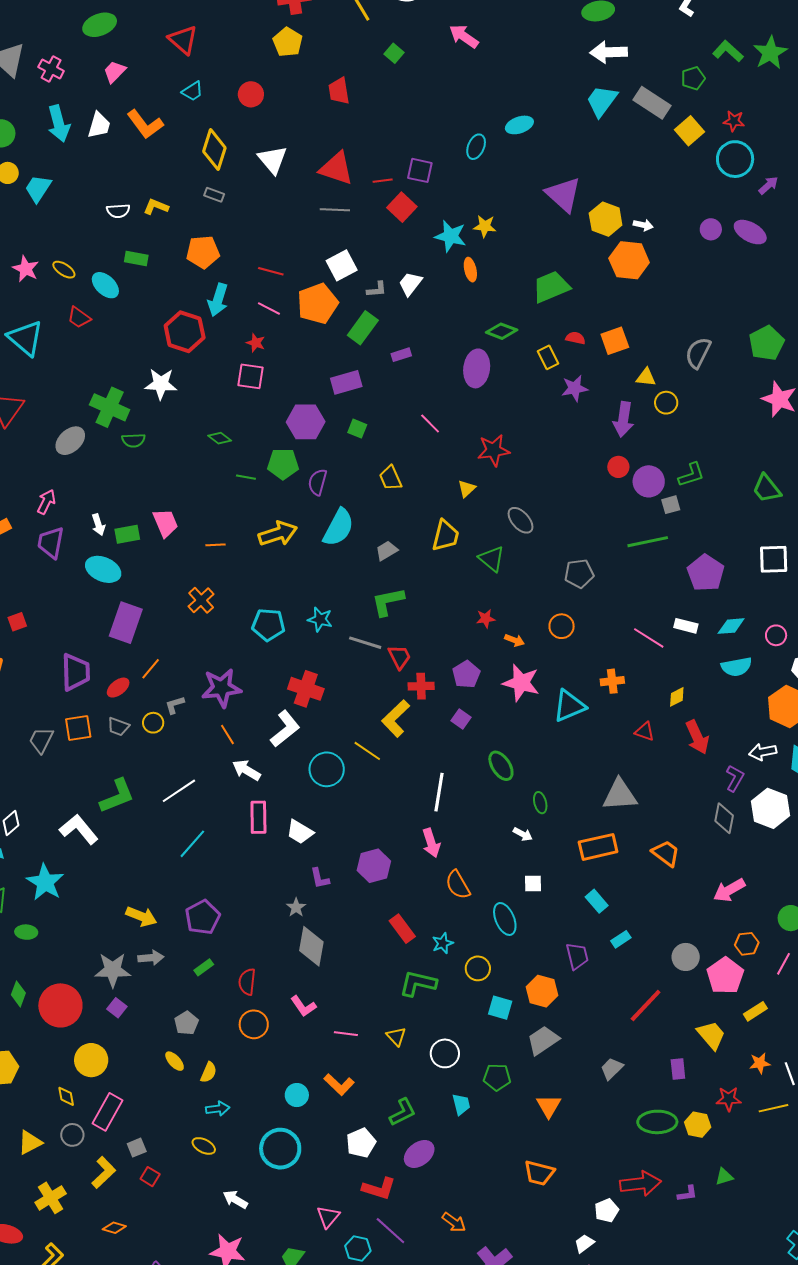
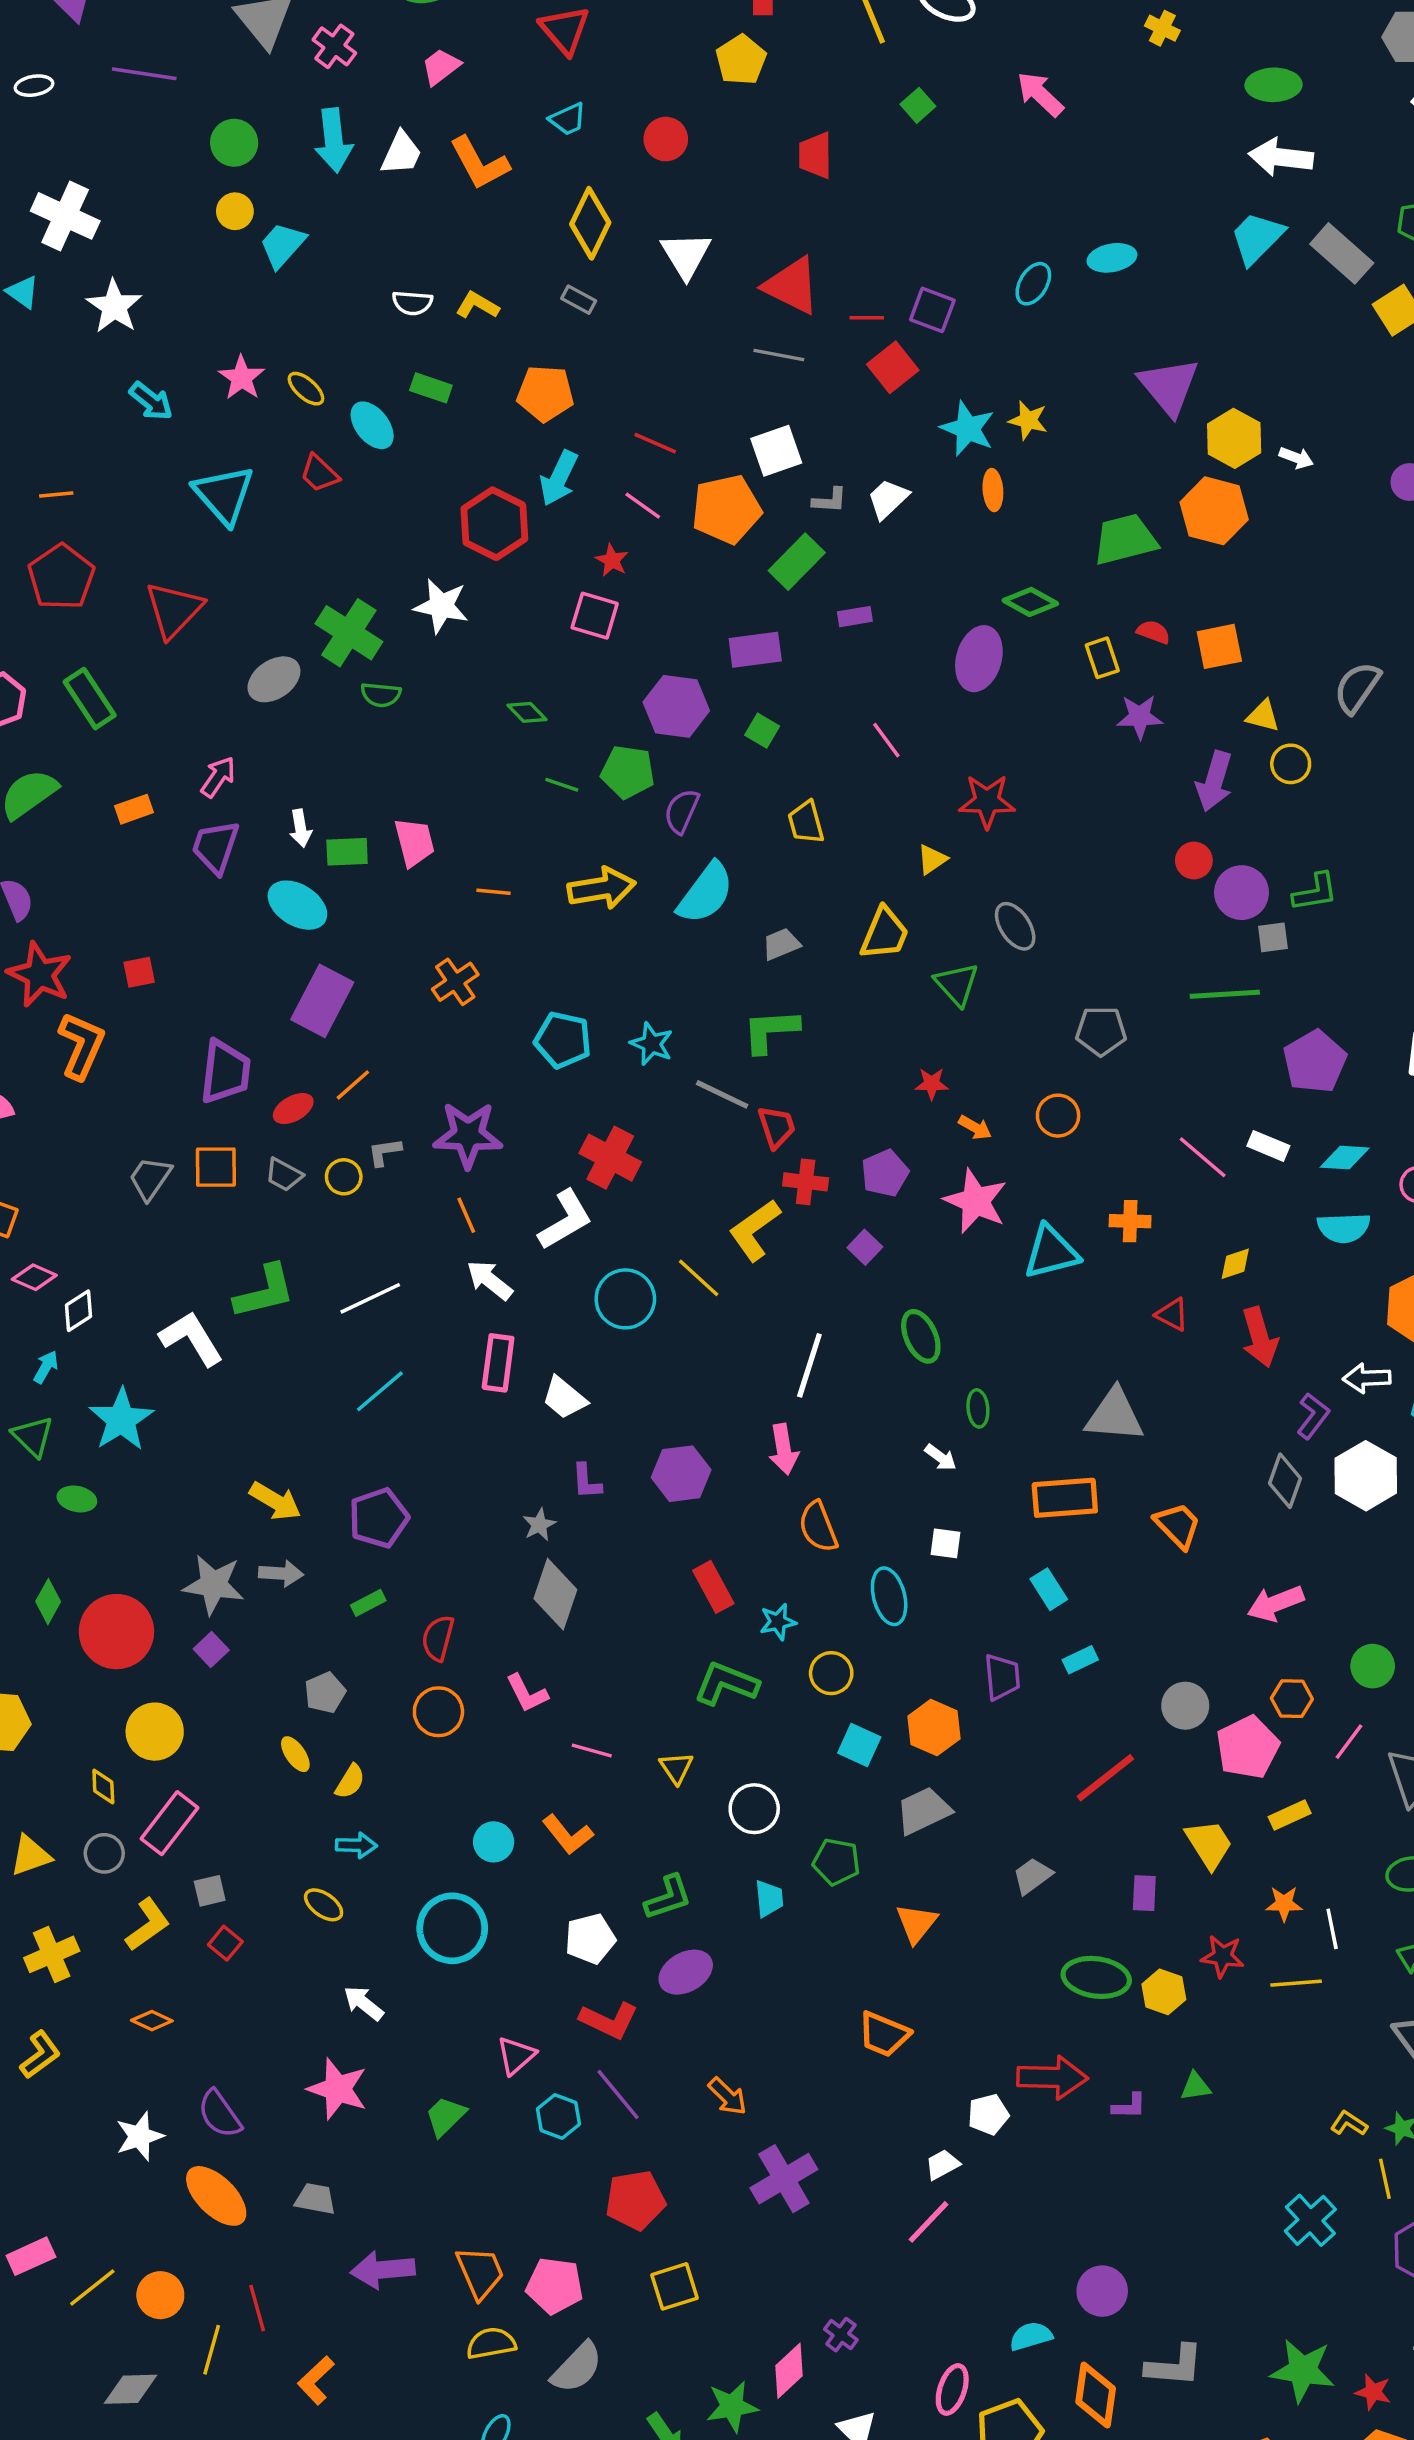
orange hexagon: (629, 260) -> (1214, 511), moved

